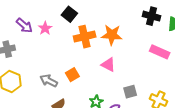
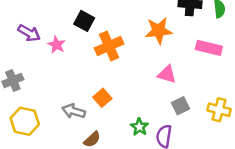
purple arrow: (24, 25) -> (29, 33), moved
orange star: (112, 35) -> (159, 31), moved
pink triangle: (108, 65) -> (167, 74), moved

